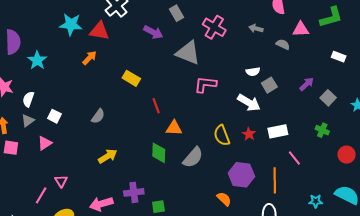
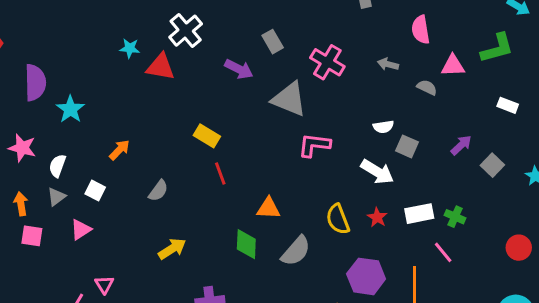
cyan star: (71, 24) -> (130, 48), moved, size x0.6
orange arrow: (89, 58) -> (120, 150), moved
gray square: (269, 85) -> (407, 146), turned -35
red line: (156, 106) -> (220, 173), moved
green cross: (322, 130) -> (455, 217), moved

